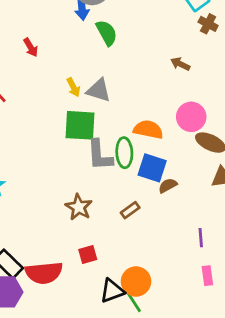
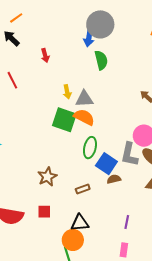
gray triangle: (99, 90) -> (84, 99), turned -36
orange semicircle: (148, 129) -> (84, 117), moved
gray L-shape: (100, 155) -> (129, 154), moved
black triangle: (112, 291) -> (80, 223), moved

